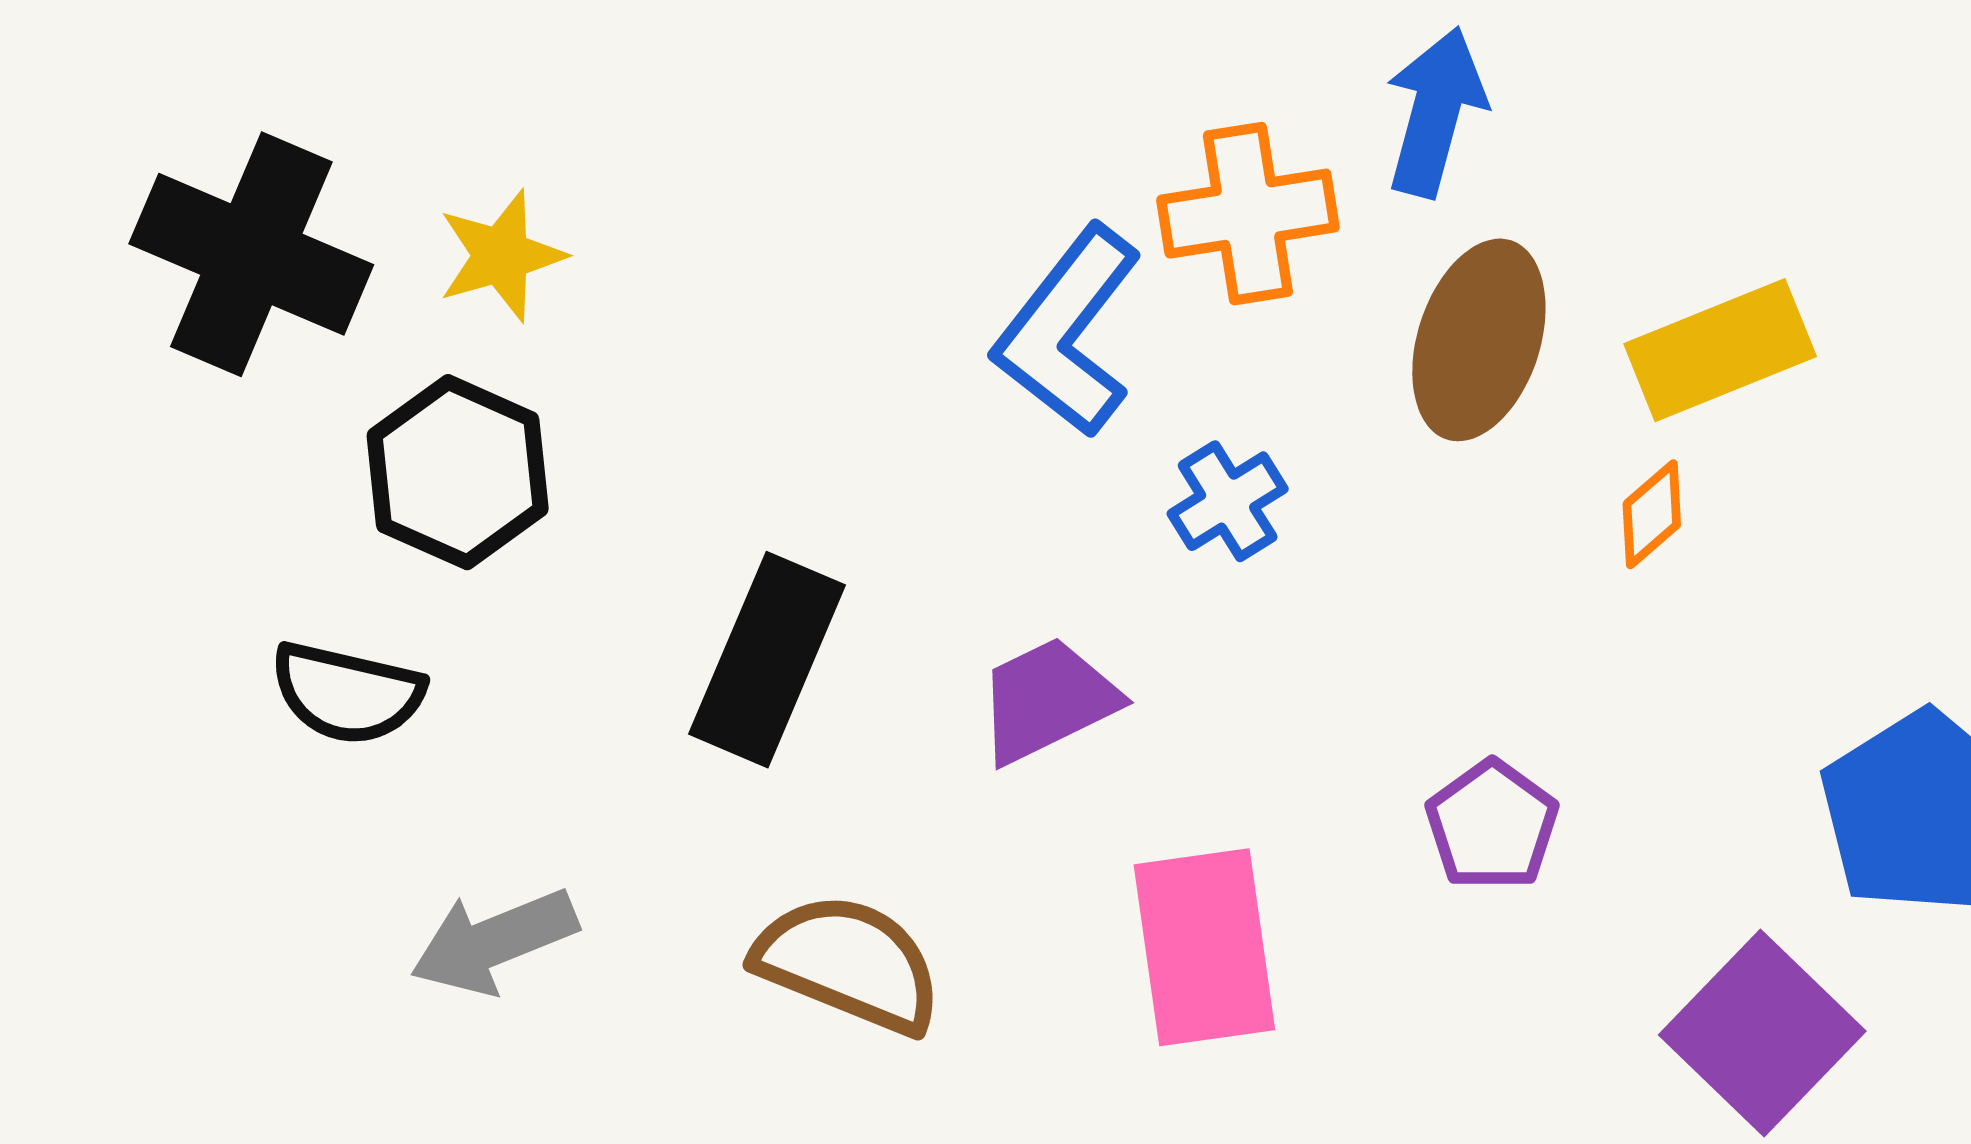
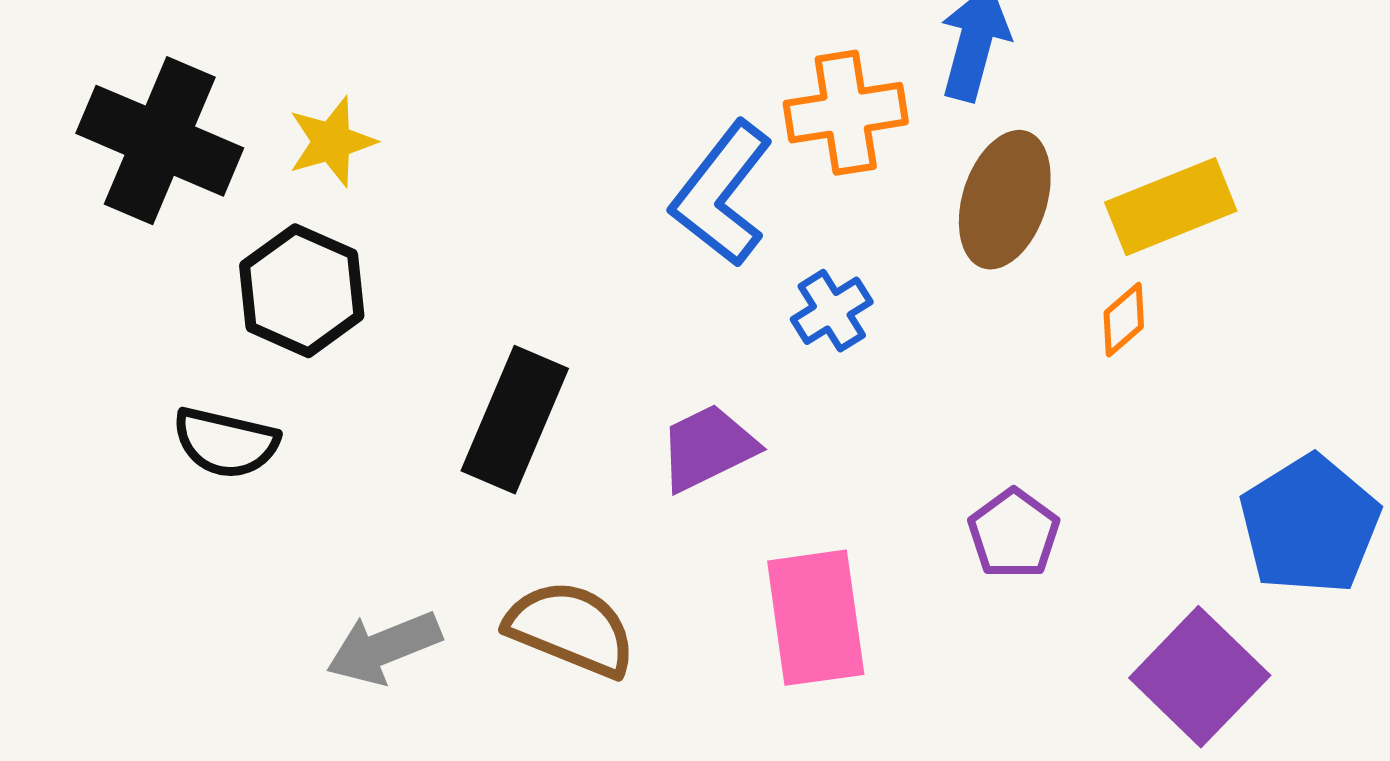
gray arrow: (494, 941) -> (384, 648), moved

